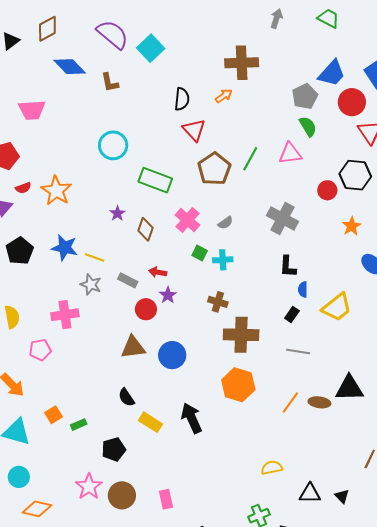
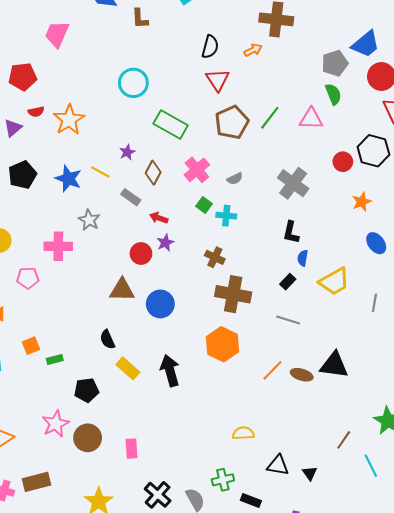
pink trapezoid: (32, 110) -> (57, 34), turned 108
yellow line: (95, 258) -> (100, 172), moved
gray rectangle: (128, 280) -> (131, 197), moved

